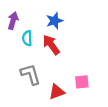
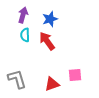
purple arrow: (13, 21) -> (23, 15), moved
gray L-shape: (30, 74) -> (17, 79), moved

